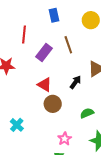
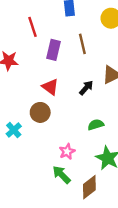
red line: (24, 35) -> (32, 27), turned -30
purple rectangle: (44, 52) -> (53, 50), turned -30
brown circle: (53, 104) -> (40, 112), moved

